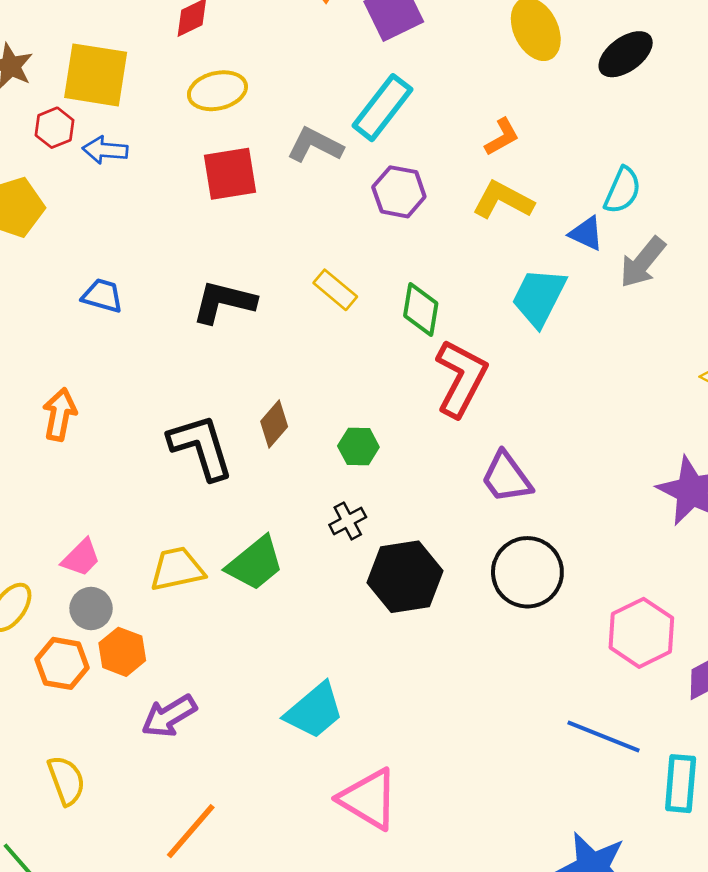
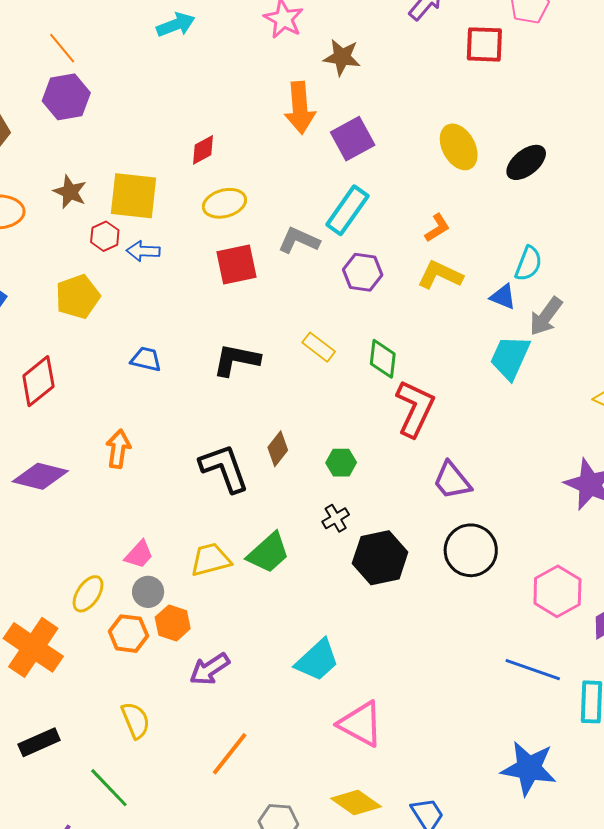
cyan trapezoid: (539, 297) -> (510, 357), moved

